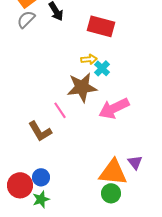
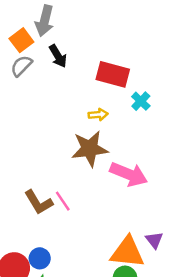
cyan cross: (102, 68) -> (141, 101), moved
pink arrow: (114, 108) -> (129, 174), turned -132
pink line: (60, 110) -> (63, 201), moved

